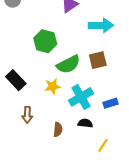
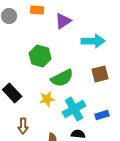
brown square: (98, 60) -> (100, 74), moved

